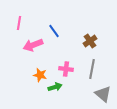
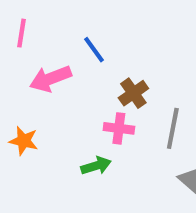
brown cross: (90, 41) -> (133, 93), moved
orange star: (40, 75) -> (24, 141), moved

